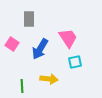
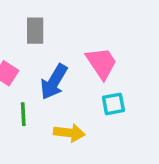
green line: (22, 86) -> (23, 114), moved

